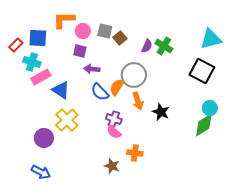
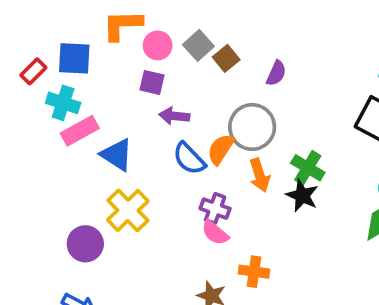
gray square: (105, 31) -> (198, 45), turned 35
green cross: (164, 46) -> (308, 168), moved

